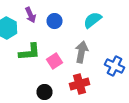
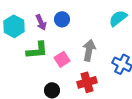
purple arrow: (30, 15) -> (41, 22), moved
cyan semicircle: (92, 20) -> (118, 18), moved

